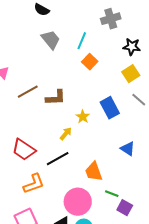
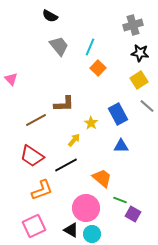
gray cross: (111, 19) -> (133, 25), moved
brown line: (28, 92) -> (36, 120), moved
blue triangle: (128, 149) -> (121, 146), moved, turned -35
orange trapezoid: (94, 172) -> (102, 178), turned 150

